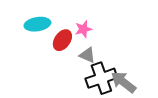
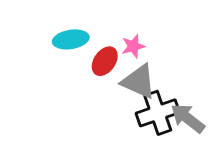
gray triangle: (87, 55) -> (139, 82), size x1.6

